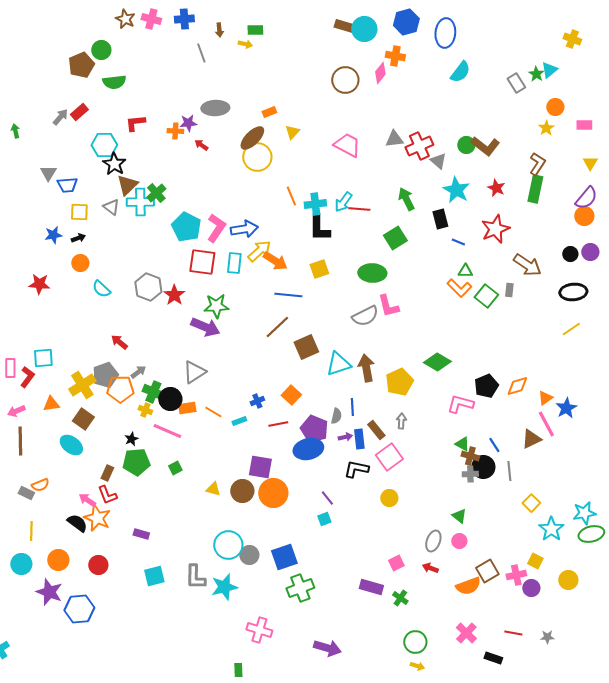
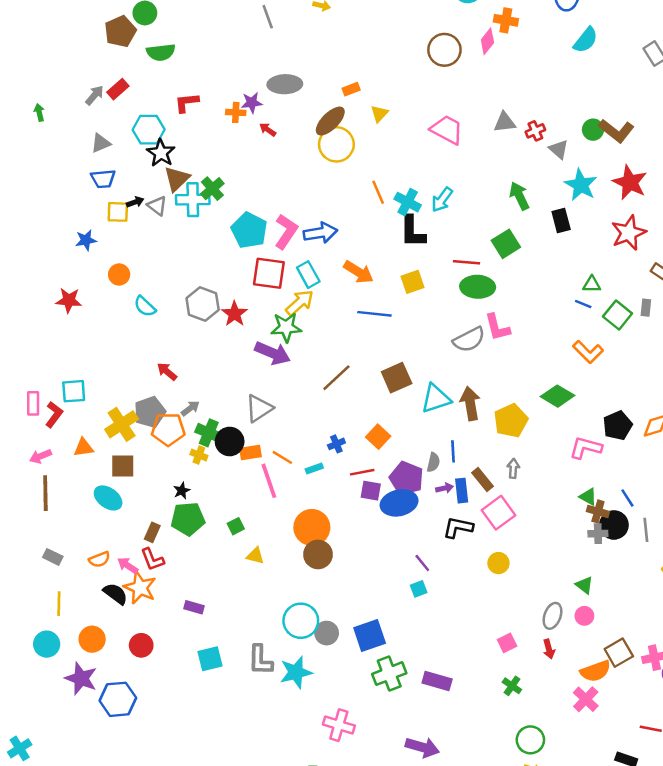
red cross: (419, 146) -> (535, 131), size x0.6
gray triangle: (48, 173) -> (101, 143), moved, turned 36
red star: (496, 188) -> (630, 182), size x1.6
cyan cross: (315, 204) -> (408, 202), turned 35
red line: (359, 209) -> (467, 262), moved
black arrow: (78, 238) -> (135, 202), moved
blue line: (458, 242) -> (583, 304), moved
yellow arrow: (259, 251) -> (300, 303), moved
cyan rectangle: (234, 263) -> (308, 275), turned -35
orange L-shape: (459, 288) -> (588, 352), moved
brown line: (277, 327) -> (336, 378), moved
brown square: (83, 419) -> (123, 466), turned -35
pink line: (167, 431) -> (269, 481), moved, turned 48
purple square: (260, 467) -> (371, 491), moved, size x0.7
orange semicircle: (40, 485) -> (99, 559), moved
yellow triangle: (213, 489) -> (255, 556), moved
orange circle: (273, 493) -> (312, 527), moved
red arrow: (430, 568) -> (549, 649), turned -126
purple rectangle: (371, 587) -> (437, 681), moved
pink cross: (466, 633) -> (586, 699), moved

